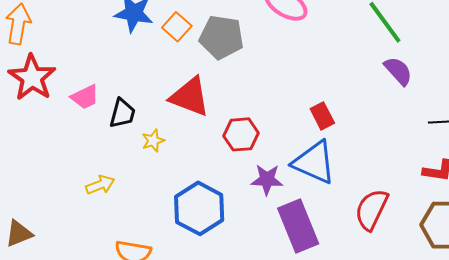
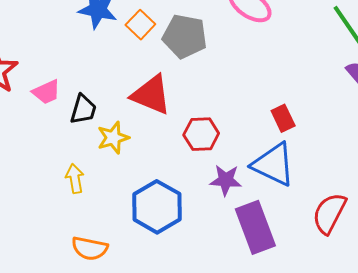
yellow star: (153, 141) -> (113, 138), size x1.4
yellow arrow: (100, 185) -> (75, 179), moved, turned -80

